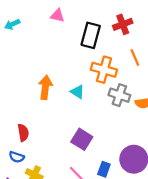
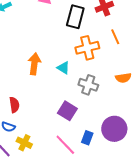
orange cross: (104, 70) -> (87, 48), turned -30
gray cross: (119, 95) -> (88, 85), moved

